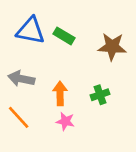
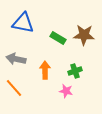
green rectangle: (64, 36) -> (58, 38), moved
pink star: (65, 121) -> (66, 91), moved

